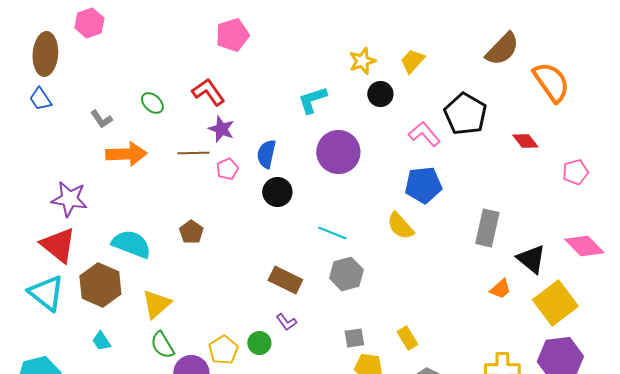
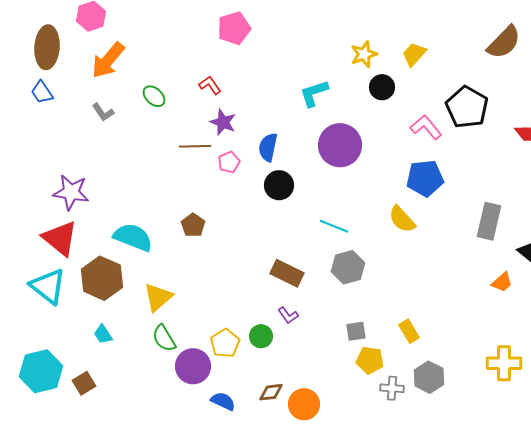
red L-shape: (208, 92) -> (210, 85), size x0.7
orange arrow: (126, 154) -> (108, 60), moved, turned 132

